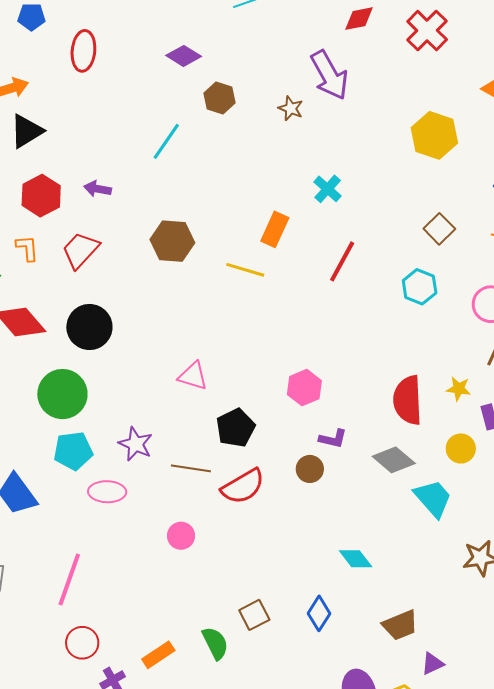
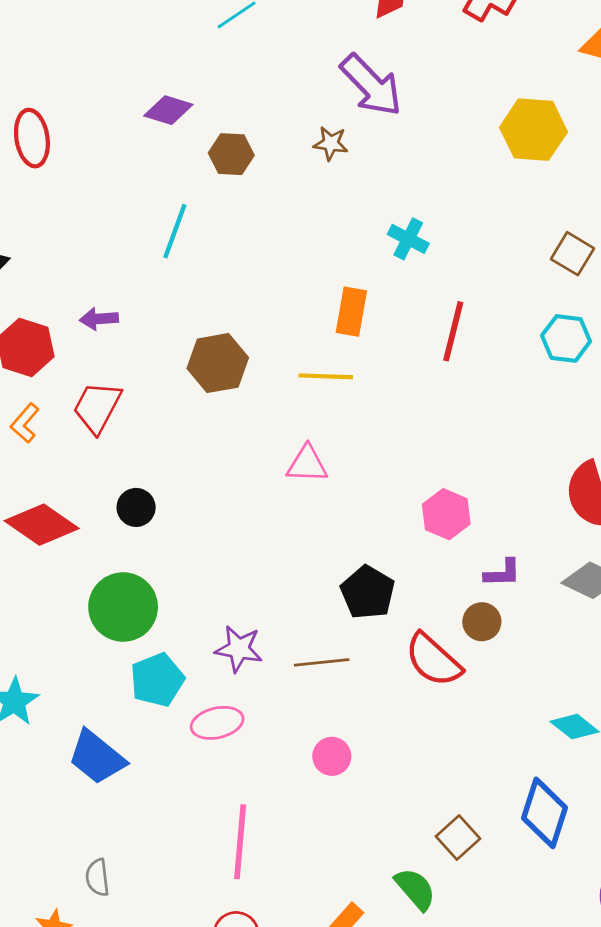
orange L-shape: (27, 248) -> (25, 423), turned -120
black circle: (89, 327) -> (136, 507), size x0.6
pink triangle: (193, 376) -> (307, 464), moved
red semicircle: (243, 486) -> (433, 660), moved, turned 87
pink line: (69, 580) -> (240, 842), moved
blue diamond: (319, 613) -> (545, 813), size x1.4

